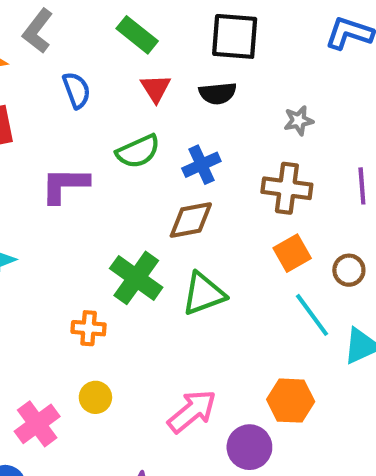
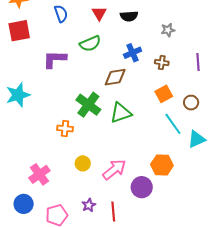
blue cross: (201, 165) -> (133, 53), moved
brown cross: (287, 188) -> (162, 63), size x0.6
yellow circle: (95, 397) -> (83, 163), moved

